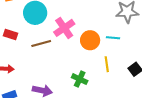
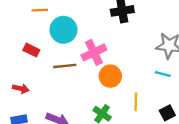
cyan line: (113, 38) -> (163, 74), moved
orange circle: (90, 40) -> (110, 76), moved

